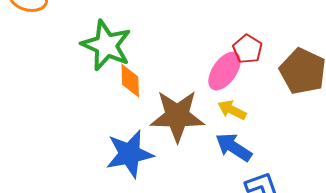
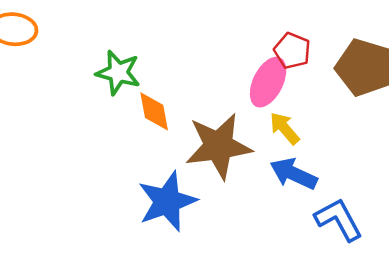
green star: (106, 45) -> (118, 73), size x0.7
yellow arrow: (232, 110) -> (285, 128), turned 32

